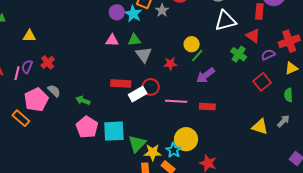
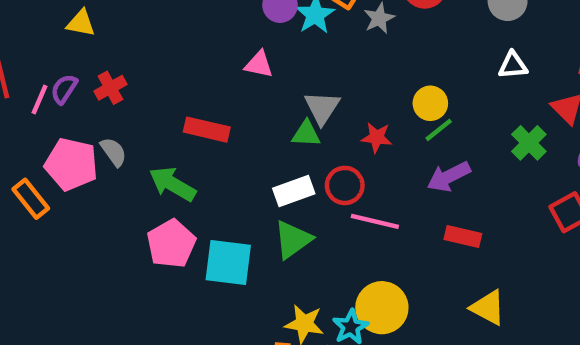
white triangle: (225, 21) -> (513, 65), size x0.6
green triangle: (134, 40) -> (306, 134), moved
red rectangle: (121, 84) -> (207, 130), moved
red circle: (151, 87) -> (345, 185), moved
pink pentagon: (36, 100) -> (71, 164), turned 30
green arrow: (83, 101) -> (172, 184), size x1.5
red rectangle: (207, 107) -> (463, 236), moved
yellow triangle: (260, 127) -> (488, 308), moved
green triangle: (137, 144) -> (293, 240), moved

